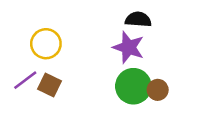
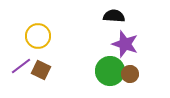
purple star: (129, 47) -> (125, 44), moved

